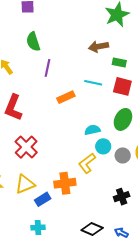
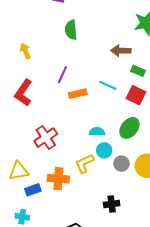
green semicircle: (33, 42) -> (71, 30), moved
purple line: (47, 68) -> (62, 75), moved
red cross: (26, 147) -> (46, 138), moved

